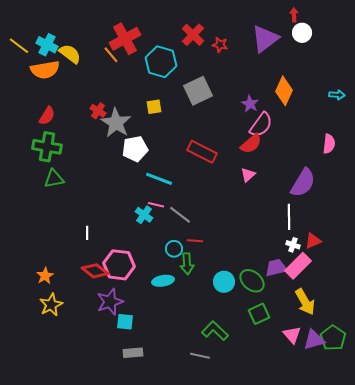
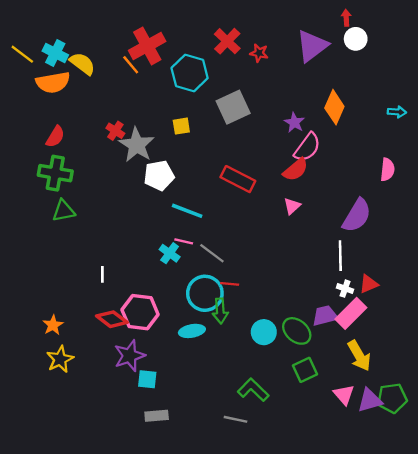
cyan circle: (174, 249) -> (205, 293), size x1.8
green pentagon: (333, 338) -> (392, 398), turned 30

